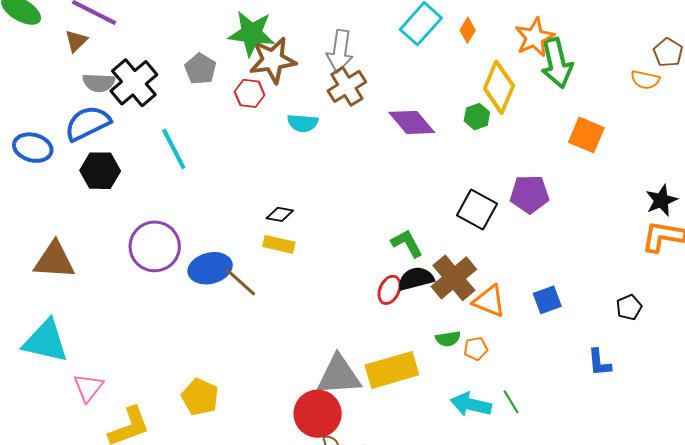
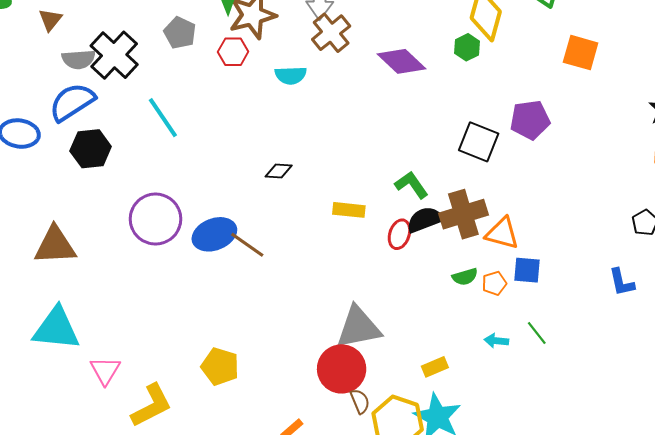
yellow rectangle: (279, 244) -> (349, 210), moved
brown cross: (454, 278) -> (463, 214), turned 30
blue square: (547, 300) -> (527, 270), moved, turned 32
yellow rectangle: (392, 370) -> (435, 367), moved, size x0.5
cyan arrow: (471, 404) -> (496, 341), size x0.6

